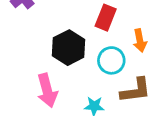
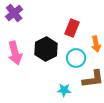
pink arrow: (47, 90) -> (15, 53), moved

